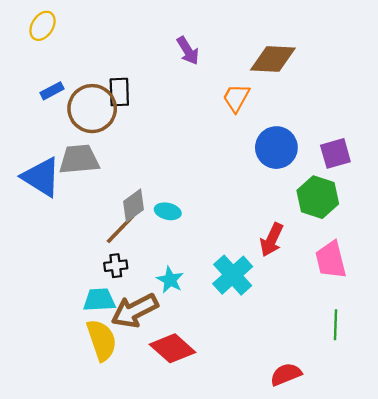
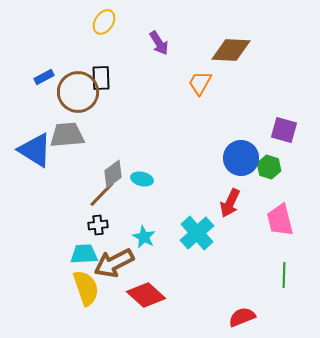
yellow ellipse: (43, 26) -> (104, 22), moved
blue circle: (276, 148) -> (241, 158), moved
purple square: (335, 153) -> (284, 130), turned 32
green hexagon: (318, 197) -> (269, 167), size x0.7

